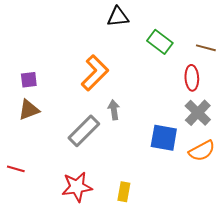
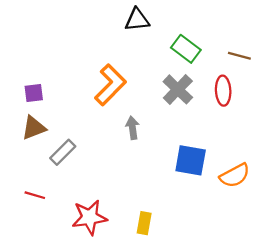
gray cross: (198, 113) -> (178, 89), moved
gray rectangle: (84, 131) -> (63, 152), moved, size x0.7
red line: (16, 169) -> (35, 195), moved

